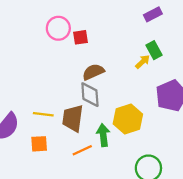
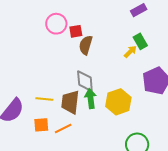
brown semicircle: (93, 72) -> (86, 45), moved, turned -48
green arrow: (103, 135) -> (91, 99), moved
orange line: (82, 150) -> (63, 129), moved

